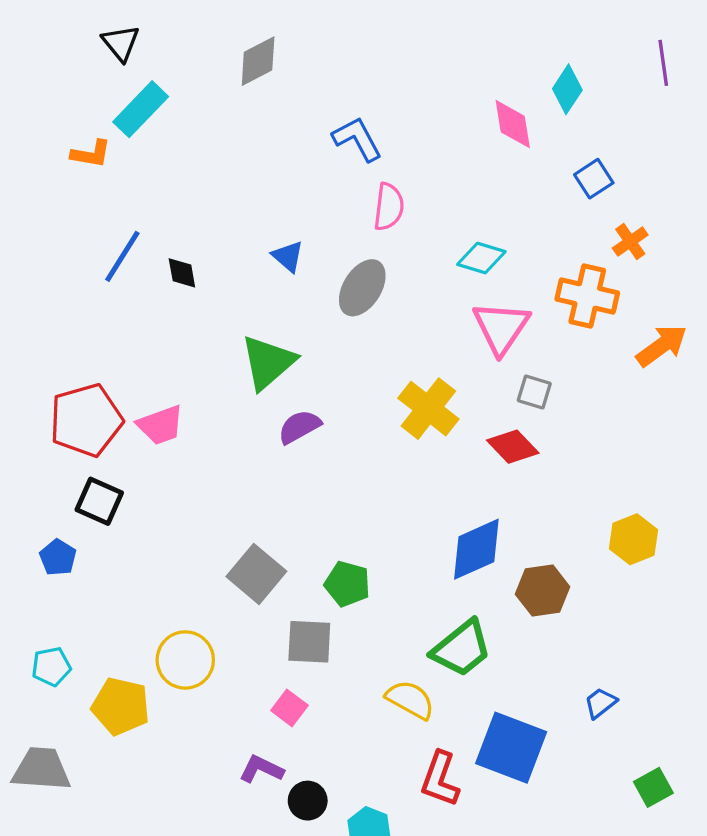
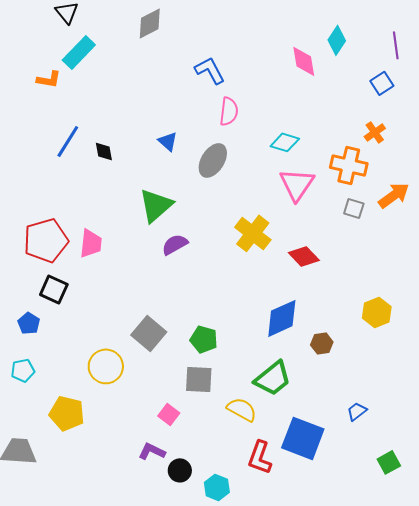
purple line: (663, 63) -> (396, 45), moved
blue square: (594, 179) -> (382, 83), moved
gray square: (534, 392) -> (354, 208), moved
pink trapezoid: (160, 425) -> (91, 243), turned -64
brown hexagon: (543, 591) -> (322, 343), size x0.7
gray square: (309, 642) -> (199, 379), moved
yellow circle: (185, 660) -> (106, 366), moved
cyan pentagon: (51, 667) -> (23, 370), moved

